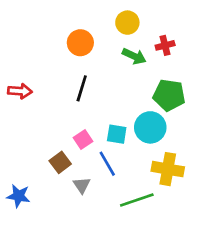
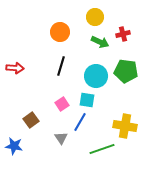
cyan circle: (150, 127) -> (96, 76), moved
brown square: (60, 162) -> (31, 120), moved
blue line: (107, 164) -> (80, 122), turned 60

